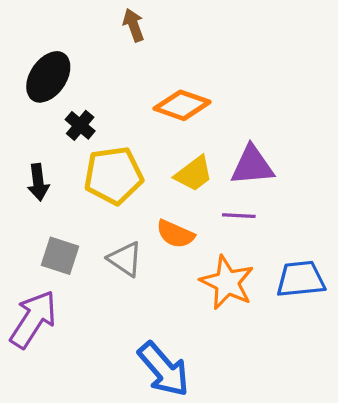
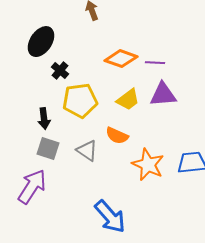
black arrow: (38, 182) -> (44, 119), moved
purple line: (239, 216) -> (155, 63), moved

